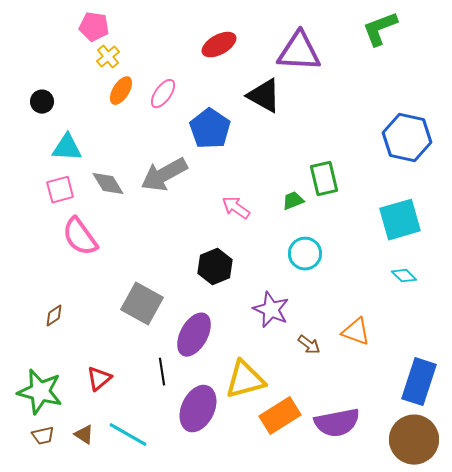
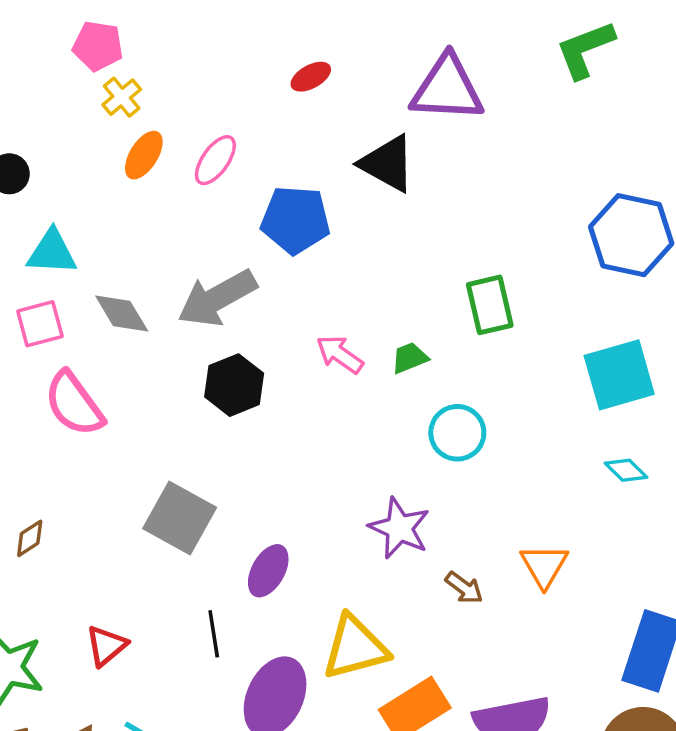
red ellipse: (219, 45) -> (311, 77), size x0.7
blue pentagon: (210, 129) -> (295, 220), turned -30
green trapezoid: (293, 201) -> (410, 358), moved
black hexagon: (215, 267) -> (234, 385), moved
orange triangle: (356, 332) -> (544, 566), turned 40
purple ellipse: (194, 335) -> (268, 571), size x0.7

